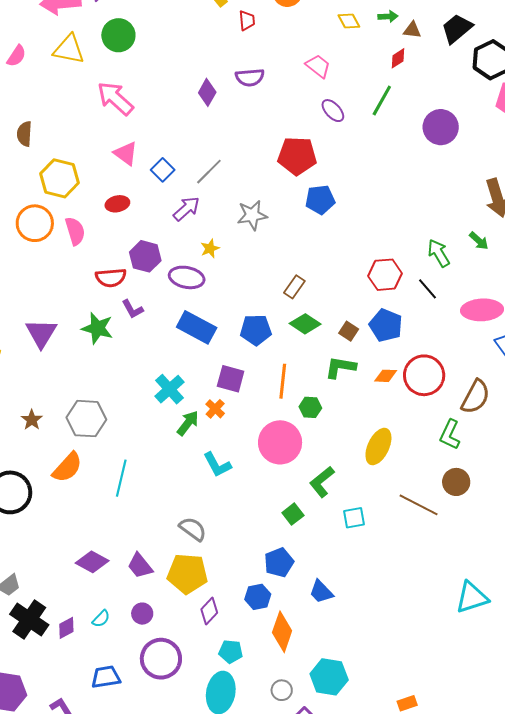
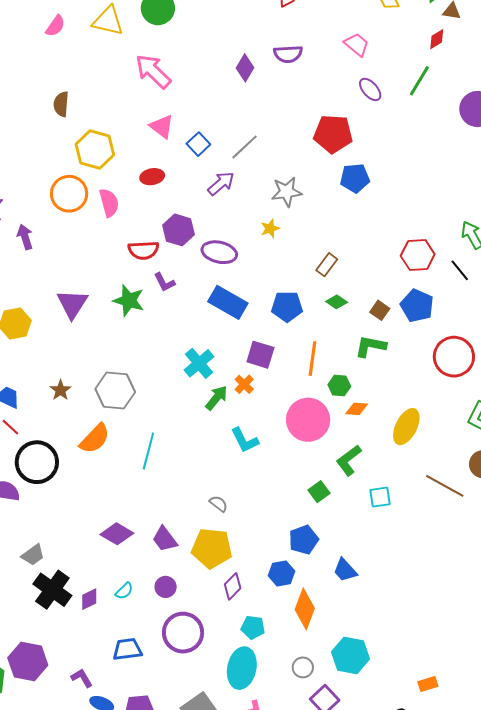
yellow star: (210, 248) -> (270, 228), moved
green diamond: (305, 324) -> (337, 302), size x0.7
orange diamond: (386, 376) -> (357, 409), moved
gray semicircle: (193, 529) -> (218, 504), size x0.7

